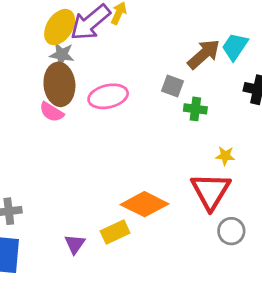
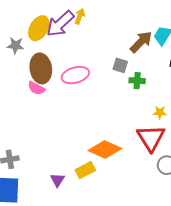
gray star: (62, 55) -> (15, 45), moved

